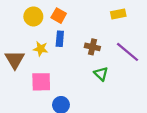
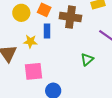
brown cross: (92, 47) -> (70, 17), moved, size x1.5
green triangle: (101, 74) -> (87, 59), turned 40

